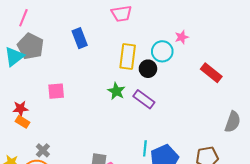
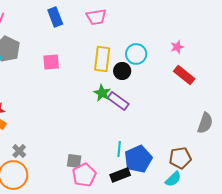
pink star: (182, 37) -> (177, 47), moved
blue rectangle: (80, 38) -> (55, 17), moved
pink square: (56, 91) -> (51, 62), moved
green star: (116, 91) -> (102, 93), moved

